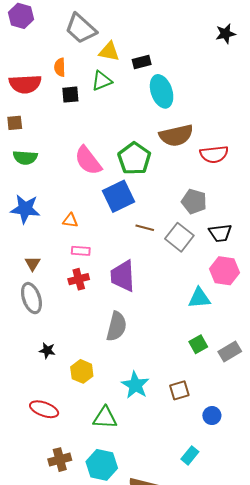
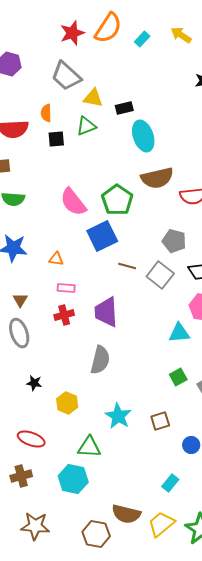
brown cross: (60, 460) -> (21, 476), moved
cyan hexagon: (102, 465) -> (73, 479), moved

